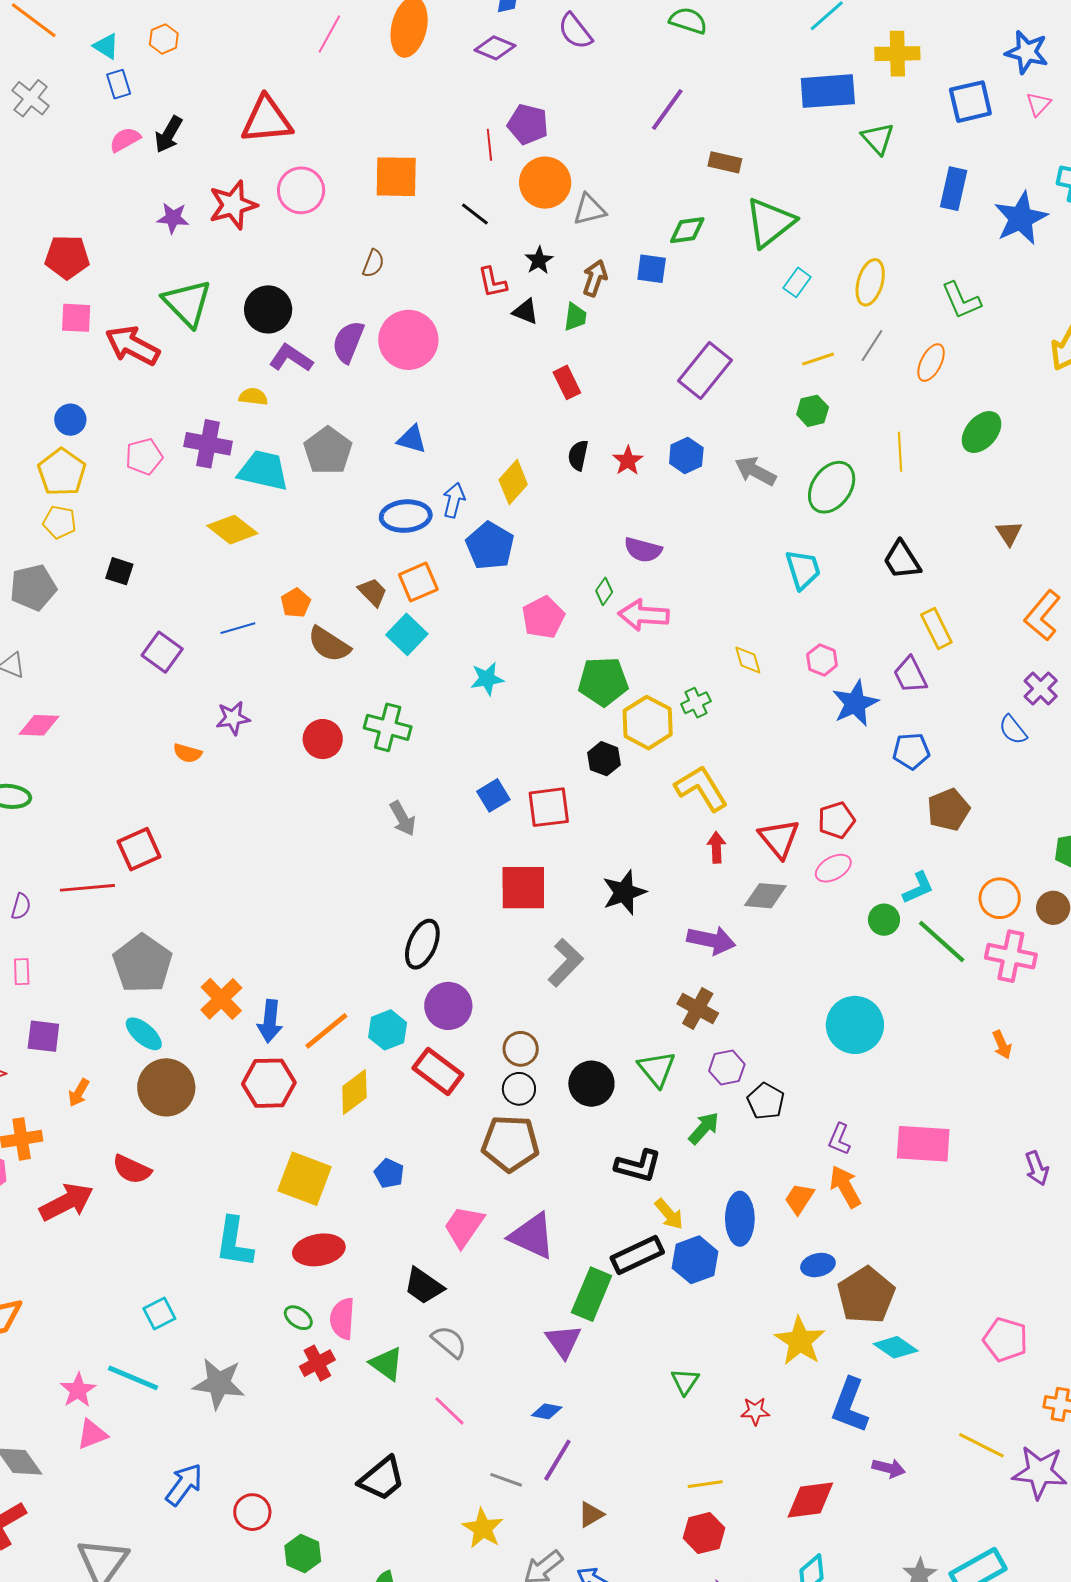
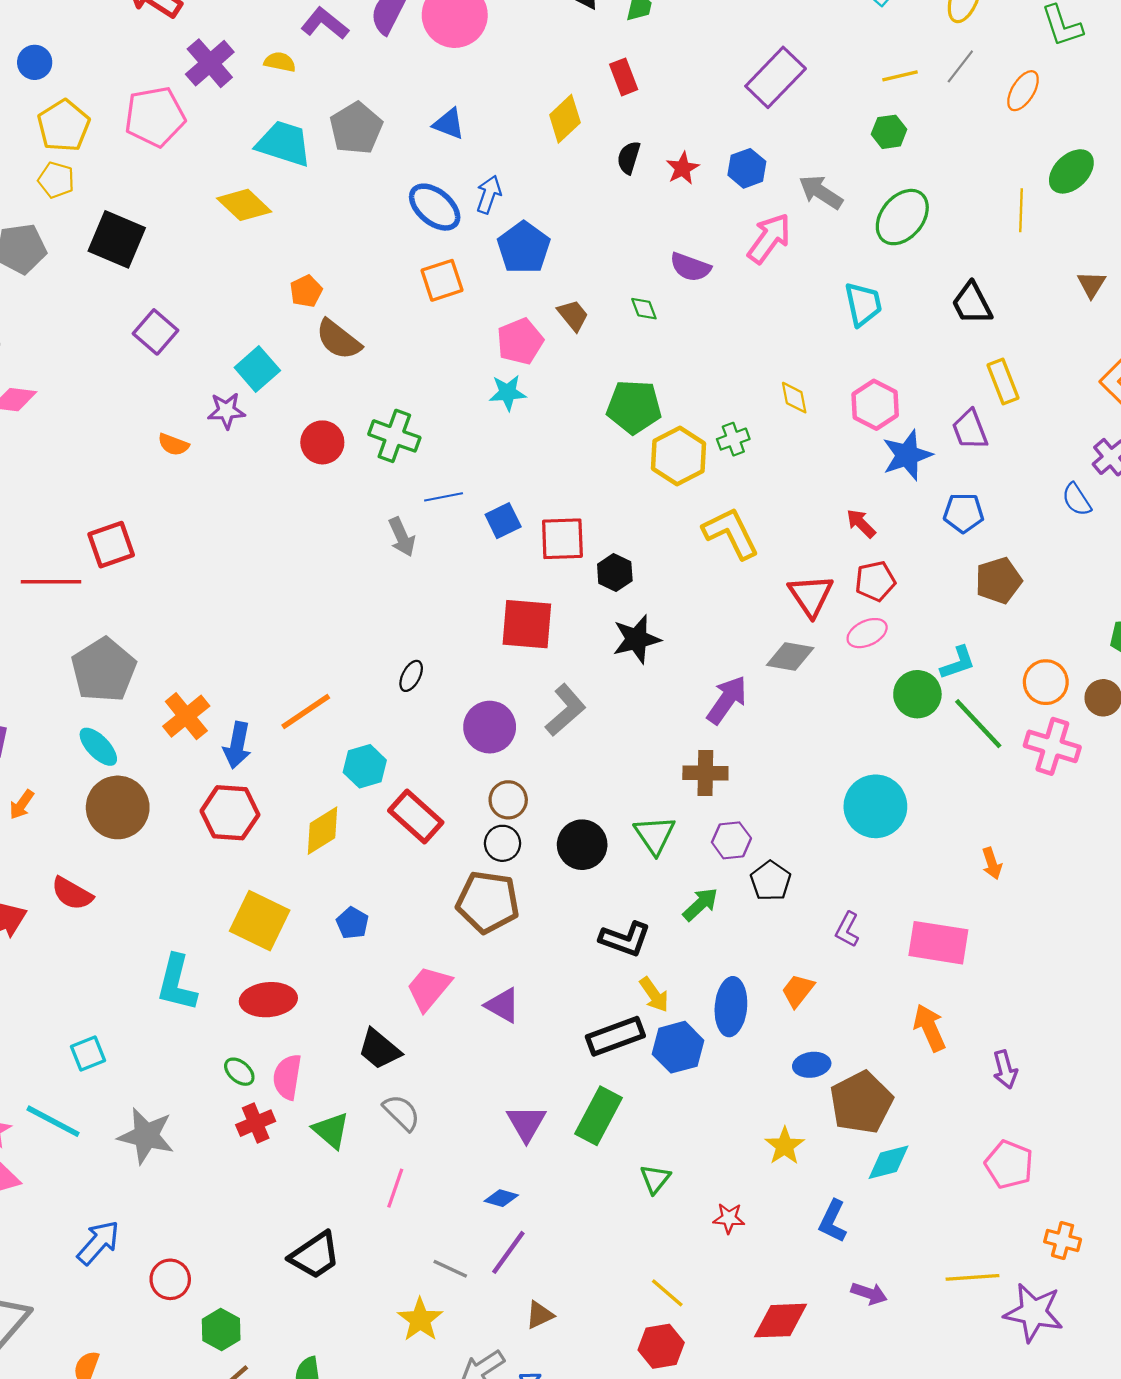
blue circle: (70, 420) -> (35, 62), moved
purple cross: (208, 444) -> (210, 63), moved, turned 33
yellow line: (900, 452) -> (1021, 210), moved
pink pentagon: (144, 457) -> (155, 117), size x1.5
yellow diamond: (513, 482) -> (565, 119), moved
blue ellipse: (406, 516) -> (435, 207), turned 39
black square: (119, 571) -> (117, 239), size x1.8
green diamond: (604, 591) -> (644, 309), turned -60
brown trapezoid: (373, 592) -> (573, 315), moved
pink arrow: (644, 615) -> (769, 238), moved, turned 117
pink pentagon: (543, 617) -> (520, 341), moved
blue line: (238, 628) -> (444, 497), moved
cyan square: (407, 634) -> (257, 369), moved
pink hexagon: (822, 660) -> (875, 405), size x1.4
black hexagon: (604, 759) -> (615, 572), moved
red arrow: (716, 847) -> (861, 523), moved, turned -48
green circle: (884, 920) -> (917, 694), size x1.4
purple arrow: (711, 940) -> (727, 700), turned -72
black ellipse: (422, 944) -> (411, 676), size x0.6
purple circle: (448, 1006) -> (490, 727), moved
brown cross: (698, 1008) -> (705, 773), turned -33
orange line: (326, 1031) -> (306, 712), moved
orange arrow: (1002, 1045) -> (992, 863), moved
purple arrow: (1037, 1168) -> (1005, 1070), moved
orange arrow: (845, 1187) -> (930, 1028), moved
purple triangle: (532, 1236) -> (503, 1005), size x0.7
green rectangle: (592, 1294) -> (598, 1116), moved
yellow star: (800, 1341) -> (785, 1146), size x0.7
cyan diamond: (896, 1347) -> (888, 1162), turned -54
blue L-shape: (850, 1405) -> (833, 1221), size x0.7
pink line: (449, 1411) -> (395, 1188), turned 60
yellow line: (981, 1445) -> (973, 1277), turned -36
yellow line: (705, 1484) -> (667, 1293), turned 44

